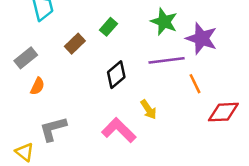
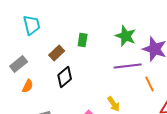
green rectangle: (108, 27) -> (83, 40), turned -32
black diamond: (116, 75) -> (65, 77), moved

